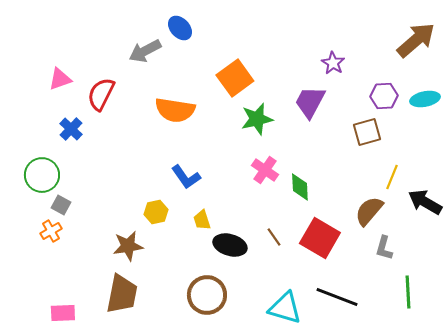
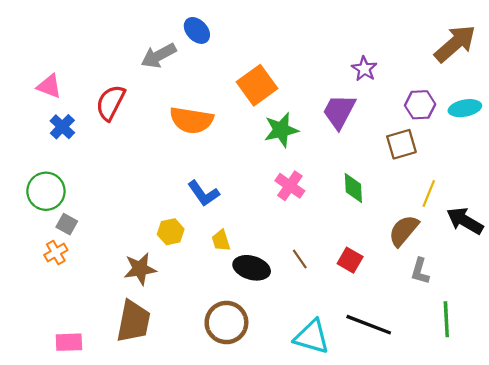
pink triangle: (60, 79) -> (49, 86), moved, turned 40
blue cross: (71, 129) -> (62, 127), moved
green diamond: (300, 187) -> (353, 188), moved
red square: (320, 238) -> (350, 260), size x0.6

